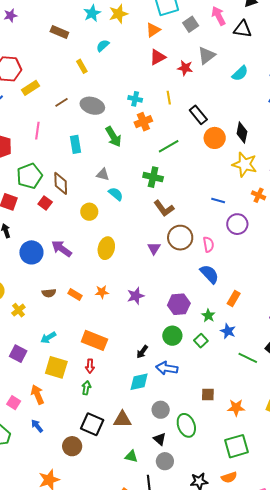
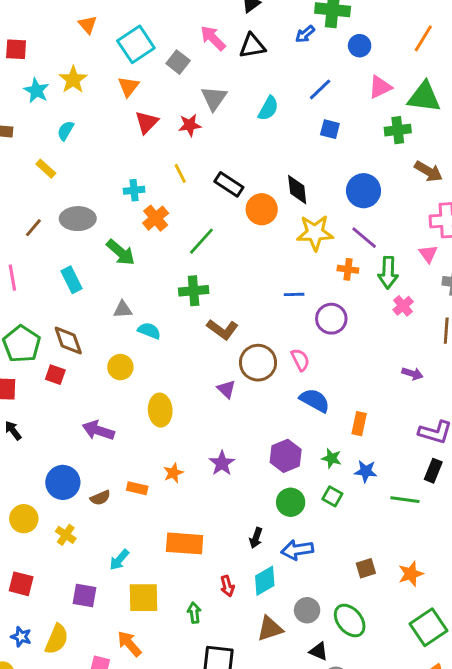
blue circle: (31, 252) -> (63, 482), moved
red arrow: (90, 366) -> (227, 586), moved
brown triangle: (122, 419) -> (270, 629), moved

